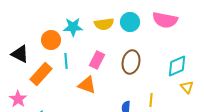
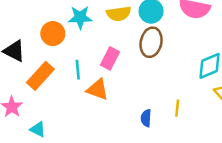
cyan line: (66, 61) -> (78, 70), moved
brown ellipse: (131, 62) -> (151, 42), moved

